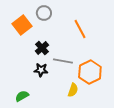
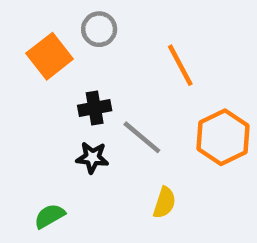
black cross: (42, 48) -> (95, 108), turned 32
gray line: (63, 61) -> (142, 137), turned 30
orange hexagon: (90, 72) -> (223, 137), moved

